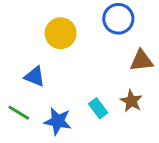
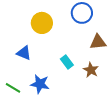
cyan rectangle: (98, 108) -> (67, 62), moved
green line: (19, 113) -> (13, 88), moved

